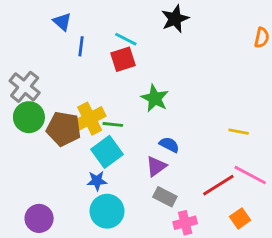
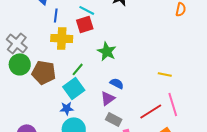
yellow cross: (90, 119) -> (62, 38), moved, turned 30
green line: (113, 124) -> (78, 69), turned -56
pink line: (250, 175) -> (173, 104), turned 45

